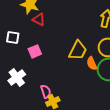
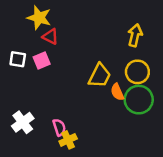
pink square: (35, 51) -> (42, 61), moved
white cross: (17, 77) -> (23, 122), moved

